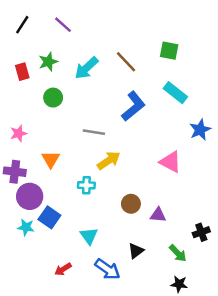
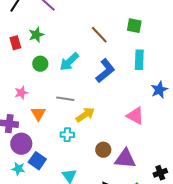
cyan arrow: (86, 68) -> (69, 62), moved
cyan rectangle: (175, 93) -> (139, 60), turned 54
gray line: (94, 132) -> (65, 99), moved
pink star: (19, 133) -> (21, 93), moved
purple triangle: (158, 215) -> (125, 159), size x1.6

